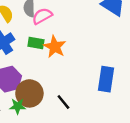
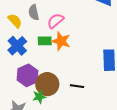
pink semicircle: (42, 16) -> (55, 21), moved
black line: (63, 102) -> (77, 86), turned -32

